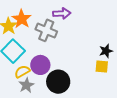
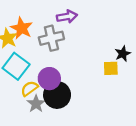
gray cross: (46, 30) -> (51, 38), turned -30
yellow square: (102, 67) -> (111, 68), moved
black circle: (58, 82) -> (57, 95), moved

